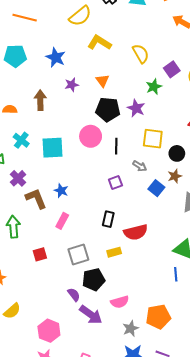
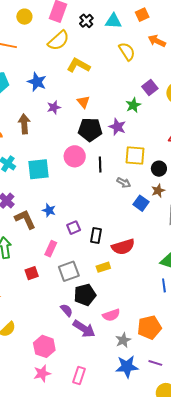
yellow semicircle: (141, 54) -> (127, 51), moved
purple square: (115, 182) -> (74, 228), moved
pink rectangle: (62, 221) -> (51, 249), moved

